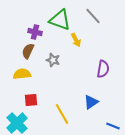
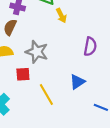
gray star: (53, 60) -> (37, 52), moved, size x1.5
red square: (31, 100) -> (23, 74), moved

